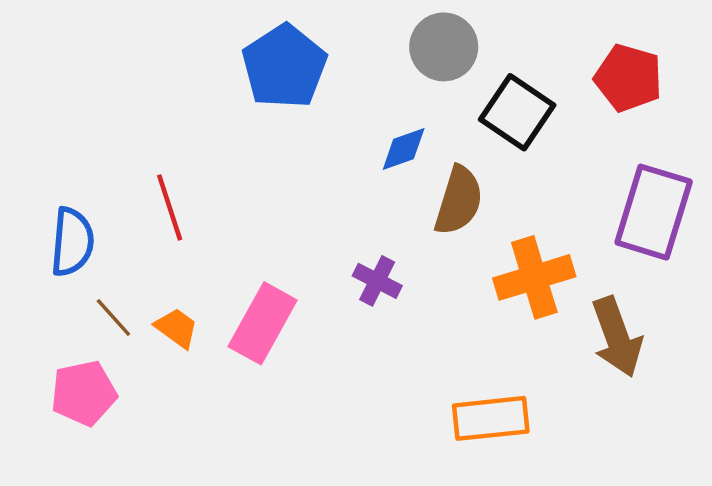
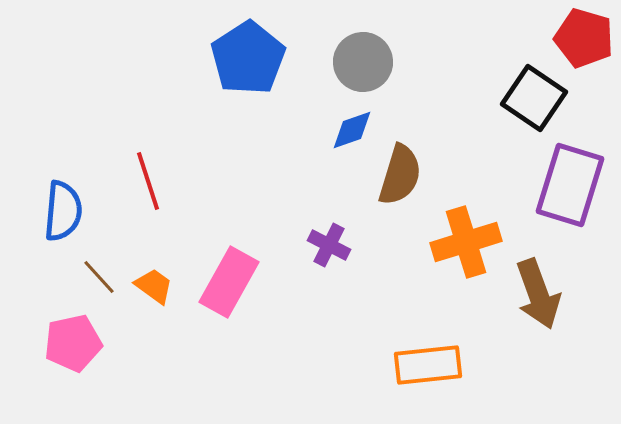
gray circle: (444, 47) -> (363, 62), moved
red pentagon: (628, 78) -> (584, 38), moved
black square: (517, 112) -> (534, 98), moved

